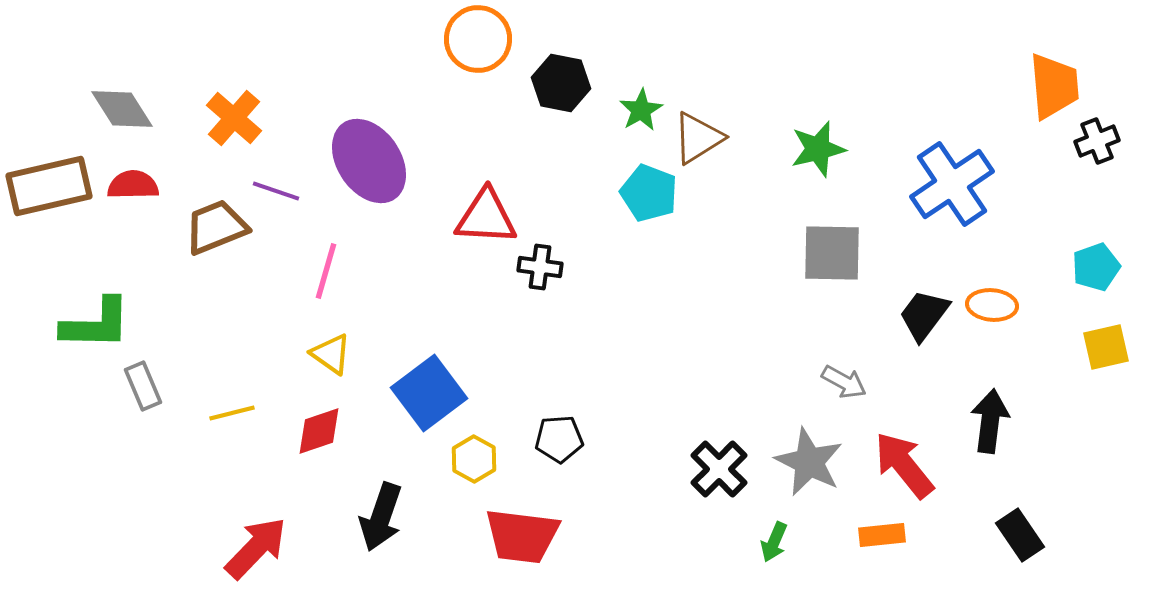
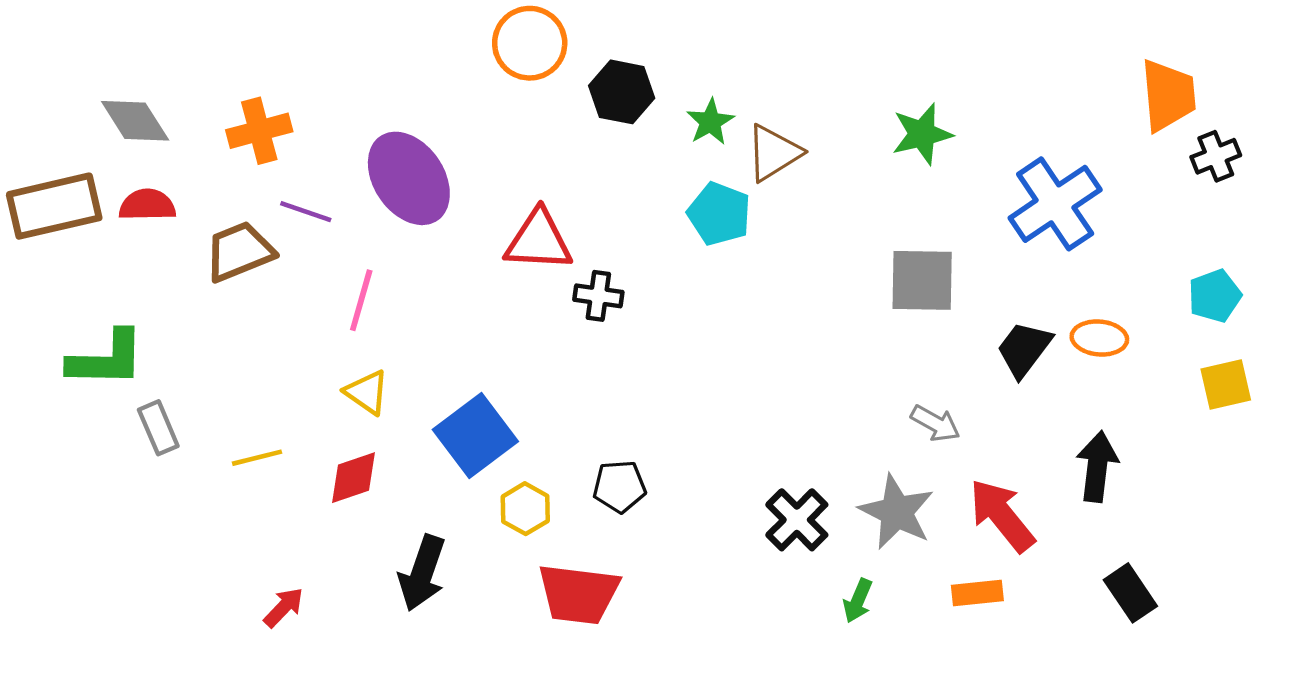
orange cross: (234, 118) -> (259, 131), turned 34
green star: (818, 149) -> (922, 134), moved
red arrow: (256, 548) -> (284, 607), size x0.6

